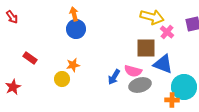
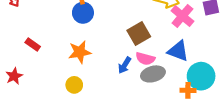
pink cross: (167, 32) -> (182, 16), size x1.5
brown square: (146, 48) -> (139, 34), moved, turned -30
orange star: (73, 65) -> (80, 52), size x1.5
yellow circle: (62, 79) -> (74, 85), moved

